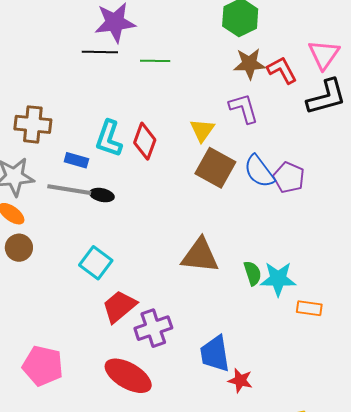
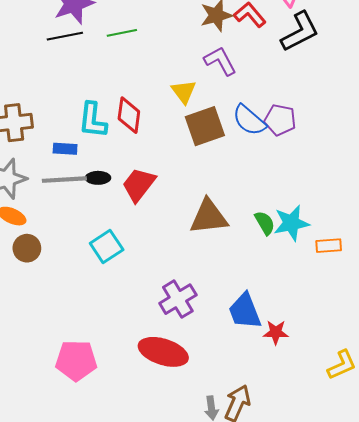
brown square: (215, 168) -> (205, 126), turned -36
cyan square: (96, 263) -> (107, 247), turned 32
red trapezoid: (119, 306) -> (139, 185), moved

